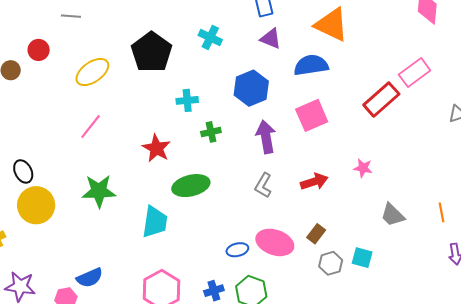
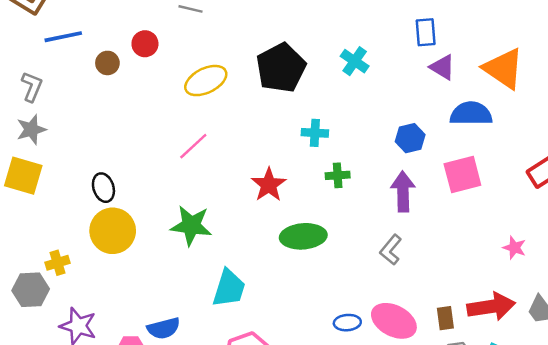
purple triangle: (271, 39) -> (442, 67), moved
blue hexagon: (251, 88) -> (410, 138), moved, size x0.7
red arrow: (314, 182) -> (491, 307), moved, size x1.4
cyan trapezoid: (155, 222) -> (229, 288), moved
brown rectangle: (316, 234) -> (445, 318), turned -54

